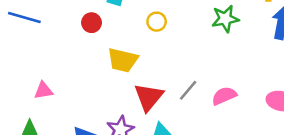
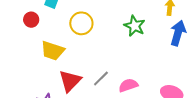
green star: (225, 19) -> (135, 26), turned 30
yellow circle: (157, 22) -> (81, 23), size x1.5

